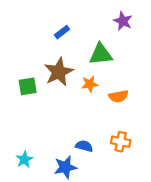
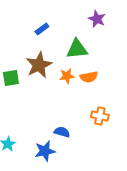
orange semicircle: (118, 96) -> (89, 77), moved
orange cross: (121, 142) -> (100, 116), moved

